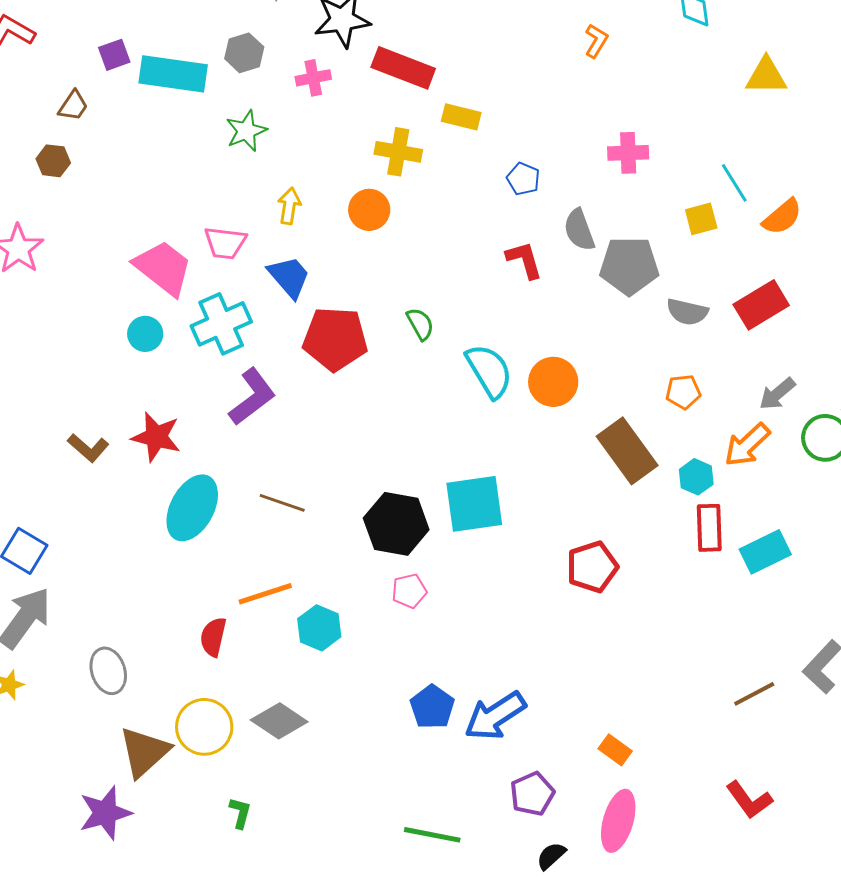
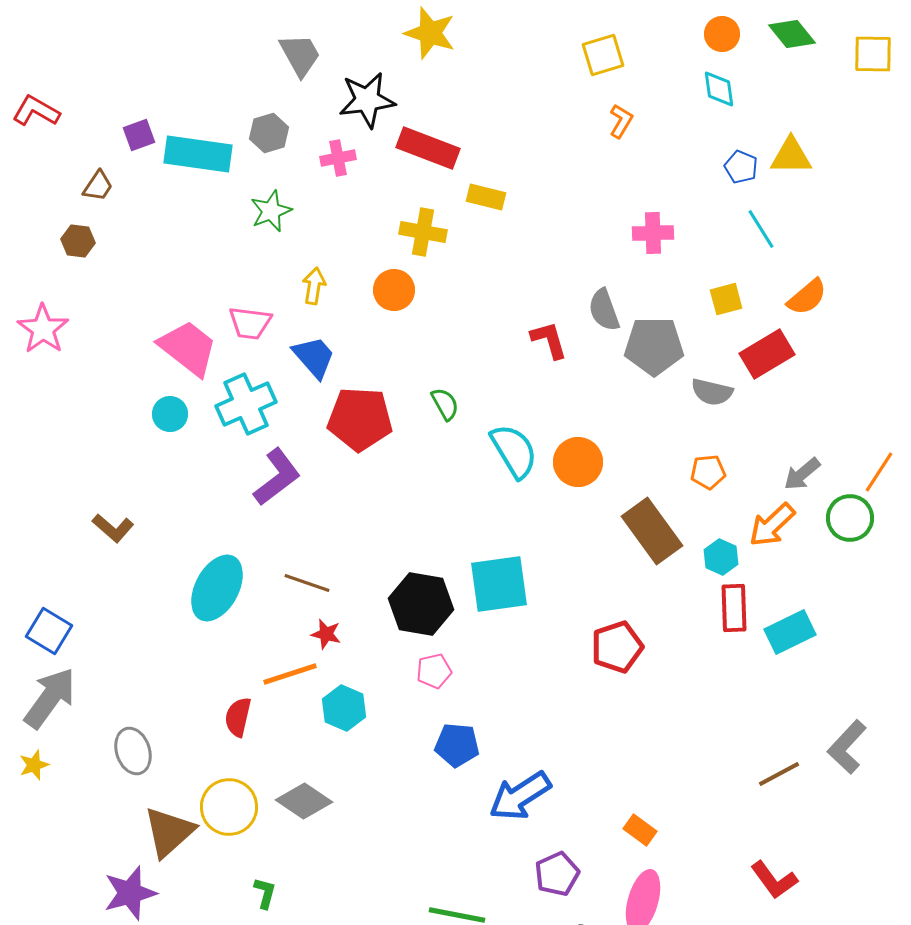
blue pentagon: (523, 179) -> (741, 167), moved
cyan line: (734, 183) -> (761, 229), moved
red rectangle: (761, 305) -> (767, 354), moved
red star: (156, 437) -> (326, 634), moved, size x0.6
blue pentagon: (432, 707) -> (457, 745), moved, turned -30

